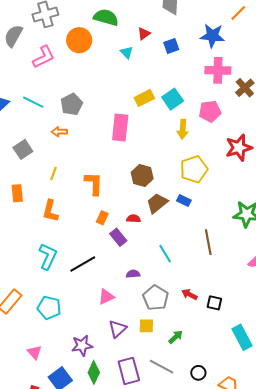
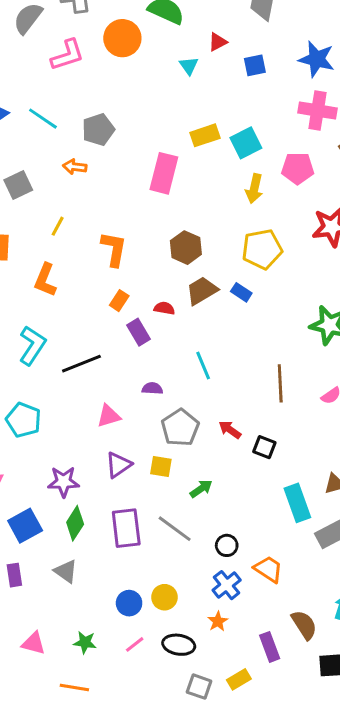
brown line: (208, 242) -> (280, 383), moved

